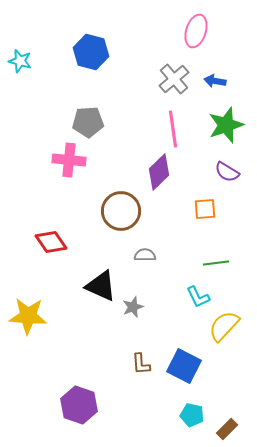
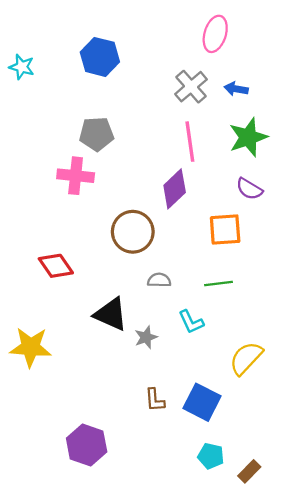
orange square: (205, 209) -> (225, 230), size x1.4
green line: (216, 263) -> (219, 283), moved
cyan L-shape: (198, 297) -> (191, 322), moved

